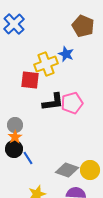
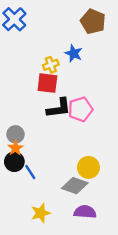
yellow cross: (46, 64) -> (51, 65), size x0.6
red square: (30, 80) -> (47, 83), moved
yellow circle: (90, 170) -> (88, 167), moved

